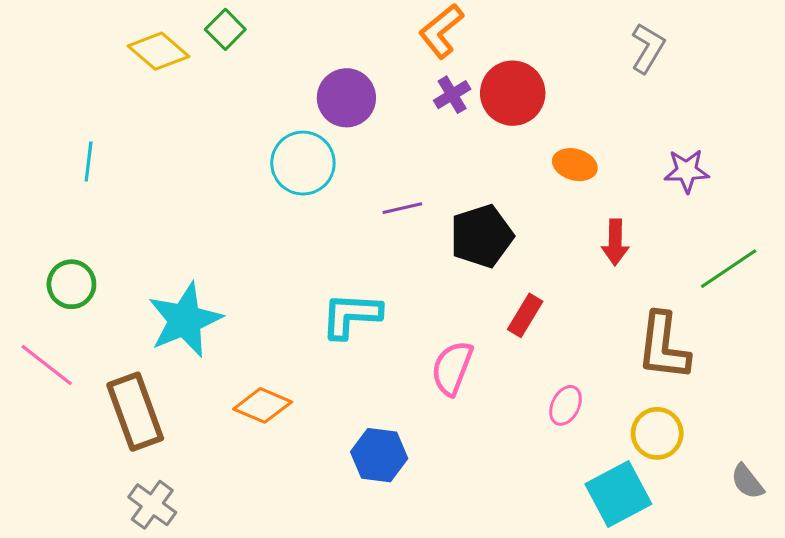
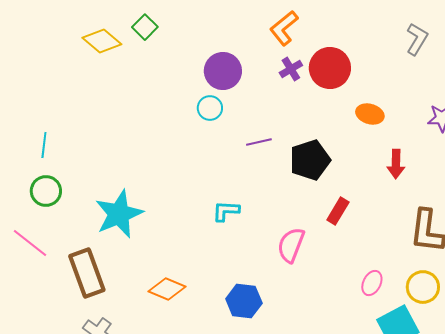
cyan line: (89, 161) -> (44, 145), moved
cyan circle: (303, 163) -> (210, 108), moved, size x0.6
cyan L-shape: (351, 315) -> (226, 211), size x0.7
orange diamond: (263, 405) -> (167, 289), moved
pink ellipse: (566, 405) -> (372, 283), moved

